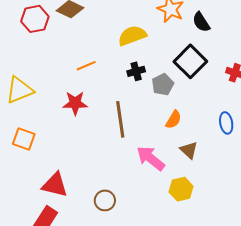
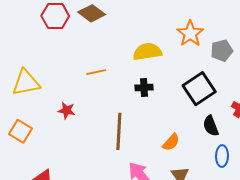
black semicircle: (201, 22) -> (211, 126), moved
gray pentagon: (163, 85) -> (222, 51), moved
red star: (75, 103) -> (67, 110), moved, size x0.7

